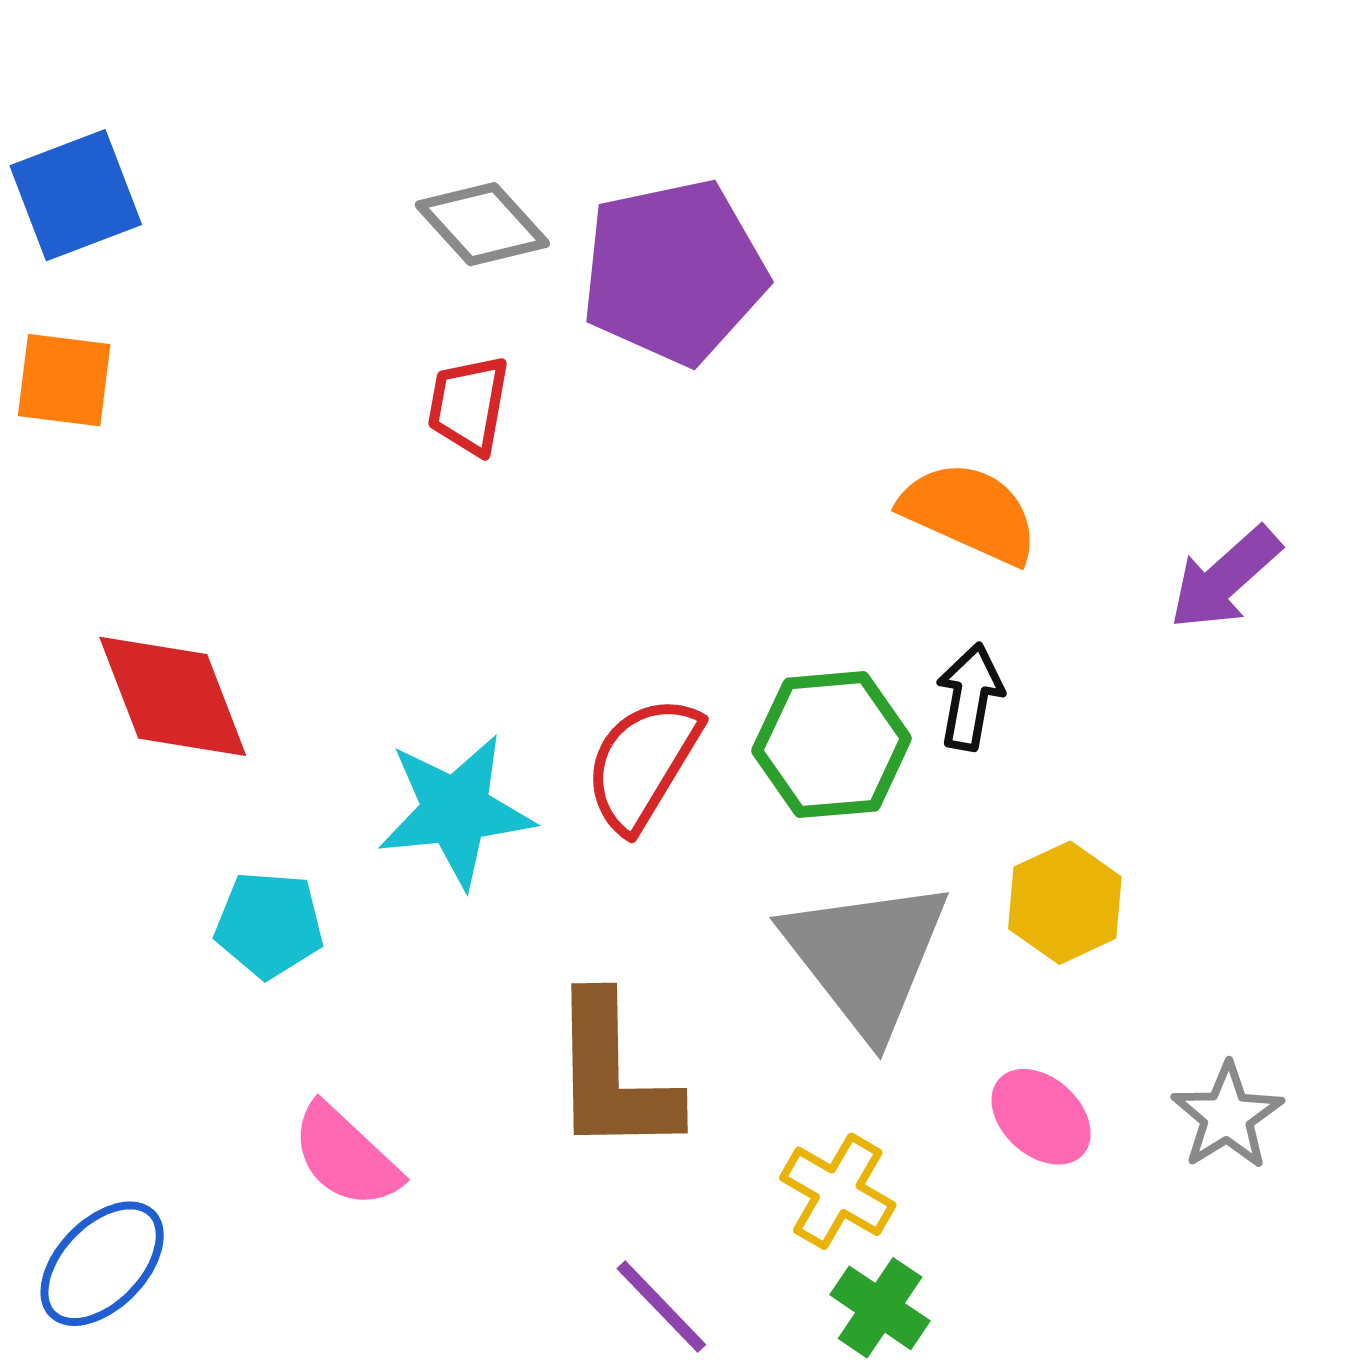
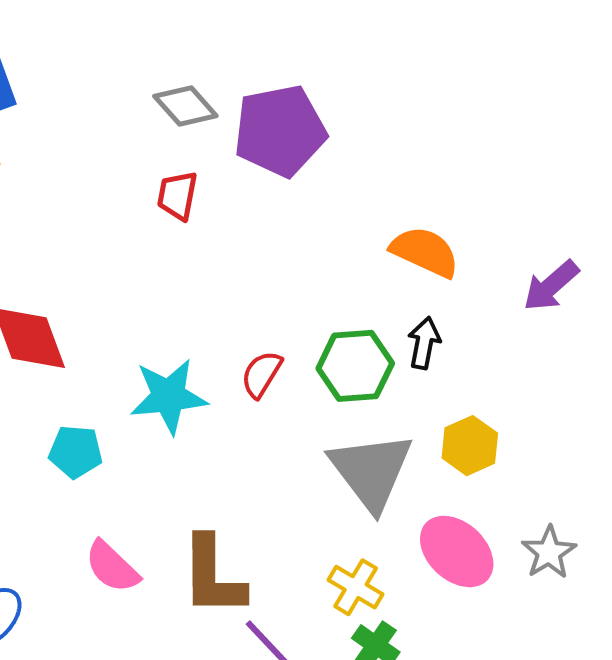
red semicircle: (643, 764) -> (261, 374), size x0.7
brown L-shape: (613, 1075) -> (213, 576), moved
pink ellipse: (1041, 1117) -> (457, 551), size x1.5

